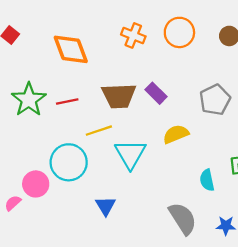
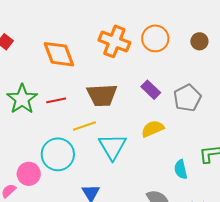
orange cross: (133, 35) -> (114, 41), size x1.4
purple rectangle: (156, 93) -> (151, 90), moved

